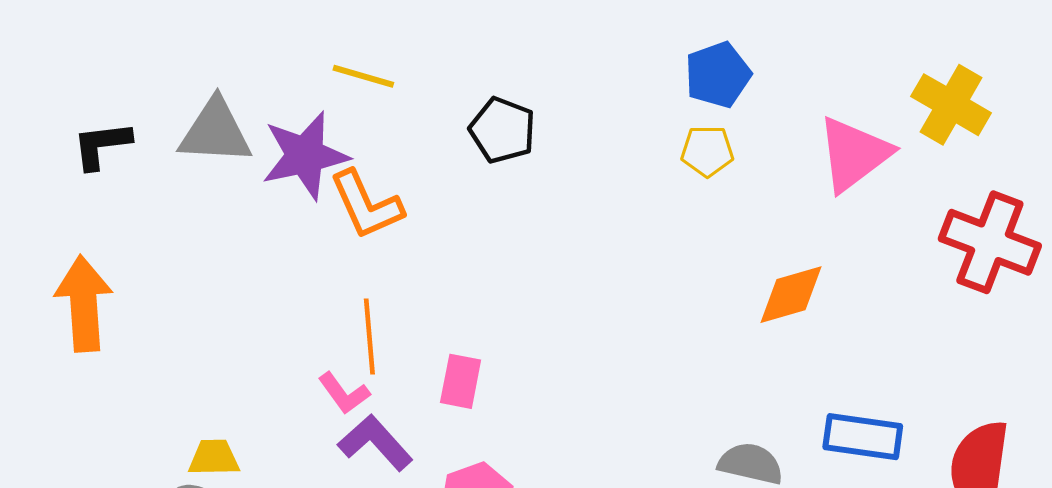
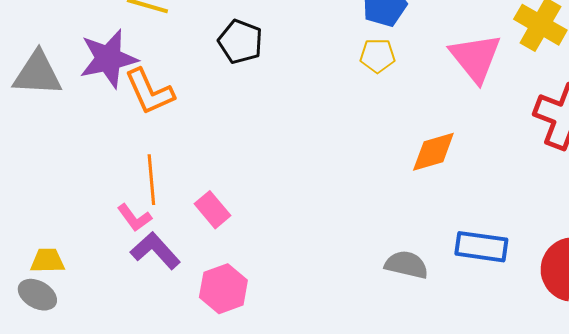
gray triangle: (215, 132) -> (37, 74), moved
pink triangle: (854, 154) -> (475, 58), turned -32
pink rectangle: (461, 381) -> (212, 210), turned -51

